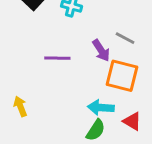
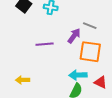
purple arrow: (101, 50) -> (74, 36), turned -105
yellow arrow: (20, 106) -> (23, 80), turned -64

